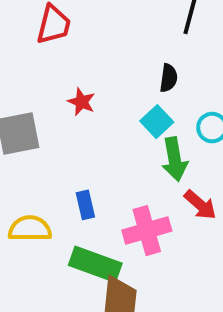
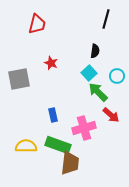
green arrow: (175, 159) -> (98, 92), turned 145
yellow semicircle: (30, 229) -> (26, 146), moved

